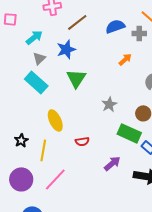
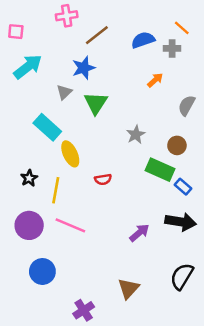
cyan arrow: (34, 37) -> (28, 67), moved, size x1.4
gray triangle: (39, 58) -> (64, 92), moved
cyan rectangle: (36, 82) -> (47, 127), moved
purple arrow: (112, 163) -> (139, 233), moved
pink line: (55, 179) -> (70, 225), turned 70

